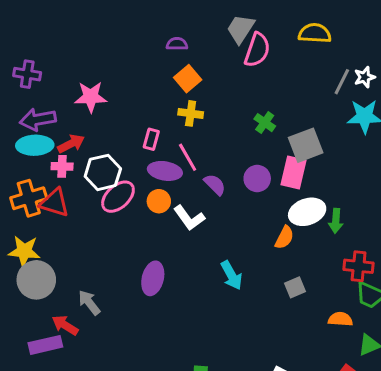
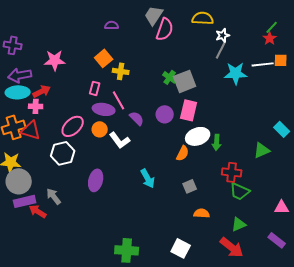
white star: (365, 77) -> (223, 35), moved
orange square: (188, 79) -> (104, 58), moved
gray square: (306, 145) -> (185, 81), moved
white hexagon: (103, 172) -> (63, 153), moved
orange semicircle: (340, 319) -> (202, 213), moved
purple rectangle: (45, 345) -> (25, 201), moved

